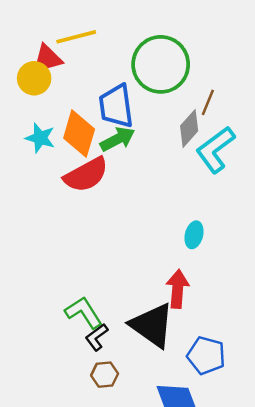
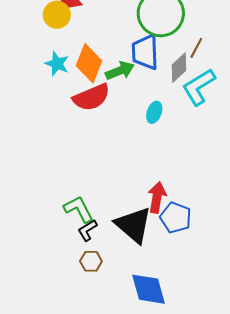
blue trapezoid: (116, 106) -> (145, 52), moved
cyan ellipse: (194, 235) -> (154, 112), moved
blue pentagon: (206, 355) -> (176, 218), moved

